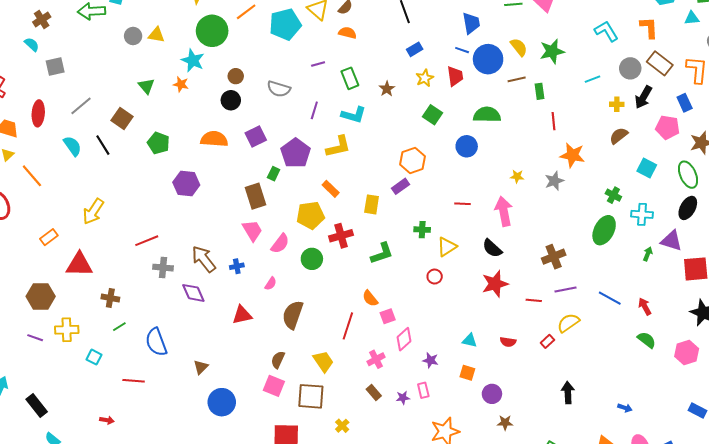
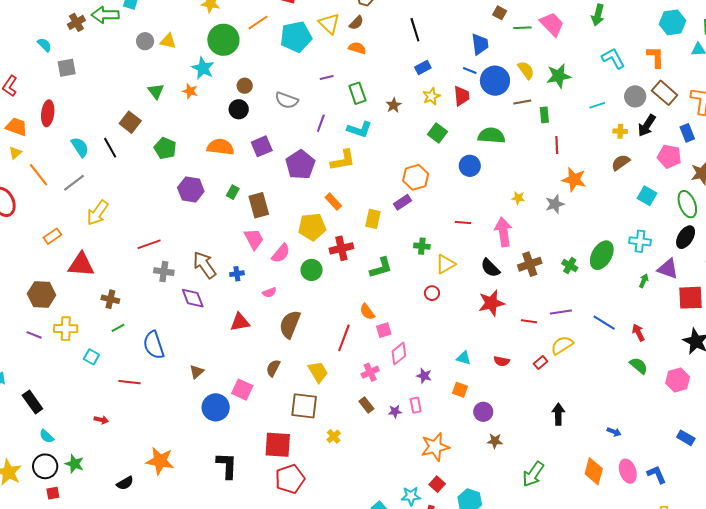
brown cross: (42, 20) -> (76, 22), moved
gray line: (81, 106) -> (74, 183), moved
green rectangle: (274, 174) -> (233, 192), moved
green cross: (613, 195) -> (570, 266), moved
brown cross: (554, 257) -> (530, 264), moved
pink semicircle: (271, 284) -> (269, 292), turned 32
pink square: (274, 386) -> (242, 390), moved

